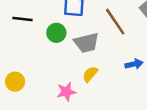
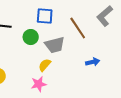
yellow semicircle: (90, 74) -> (45, 65), moved

